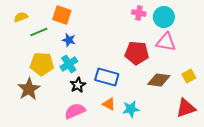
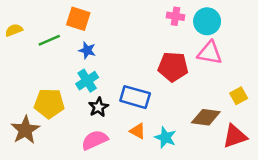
yellow semicircle: (21, 17) -> (14, 30), moved
yellow pentagon: (42, 64) -> (49, 103), moved
brown diamond: (159, 80) -> (206, 117), moved
brown star: (29, 89) -> (25, 130), moved
cyan star: (131, 109) -> (165, 137), turned 30

